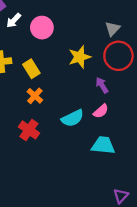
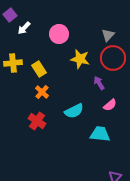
pink circle: (42, 28) -> (59, 34), moved
yellow star: (80, 57) -> (80, 59), turned 30
pink semicircle: (101, 111) -> (110, 105), moved

